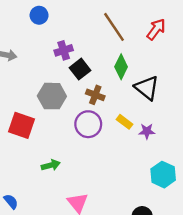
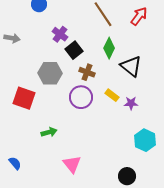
purple cross: (64, 50) -> (60, 34), turned -35

